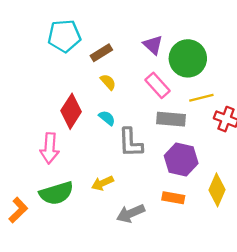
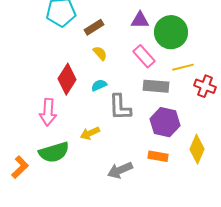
purple triangle: (153, 45) -> (140, 20), turned -42
cyan semicircle: (107, 118) -> (99, 85), turned -63
yellow arrow: (102, 183) -> (90, 133), moved

